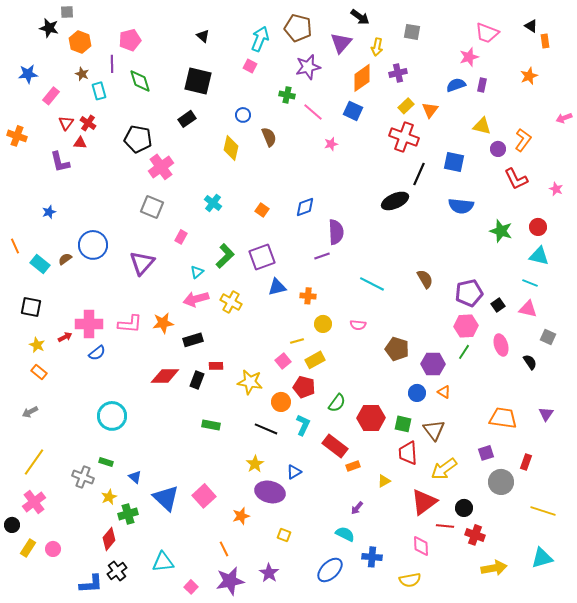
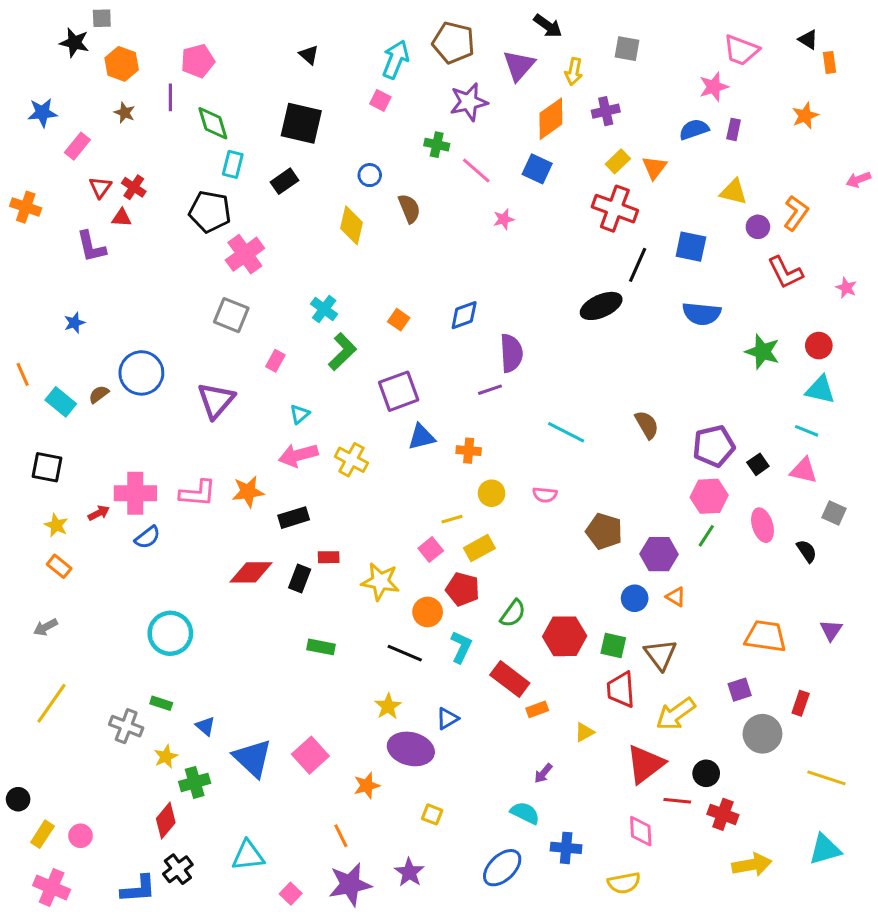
cyan rectangle: (99, 91) -> (233, 164), moved, turned 30
green L-shape: (225, 256) -> (342, 352), moved
pink cross: (34, 502) -> (52, 887), moved, turned -30

